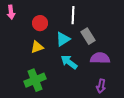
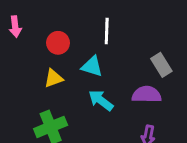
gray rectangle: (88, 36) -> (161, 65), moved
cyan triangle: (63, 39) -> (92, 66), turned 49

